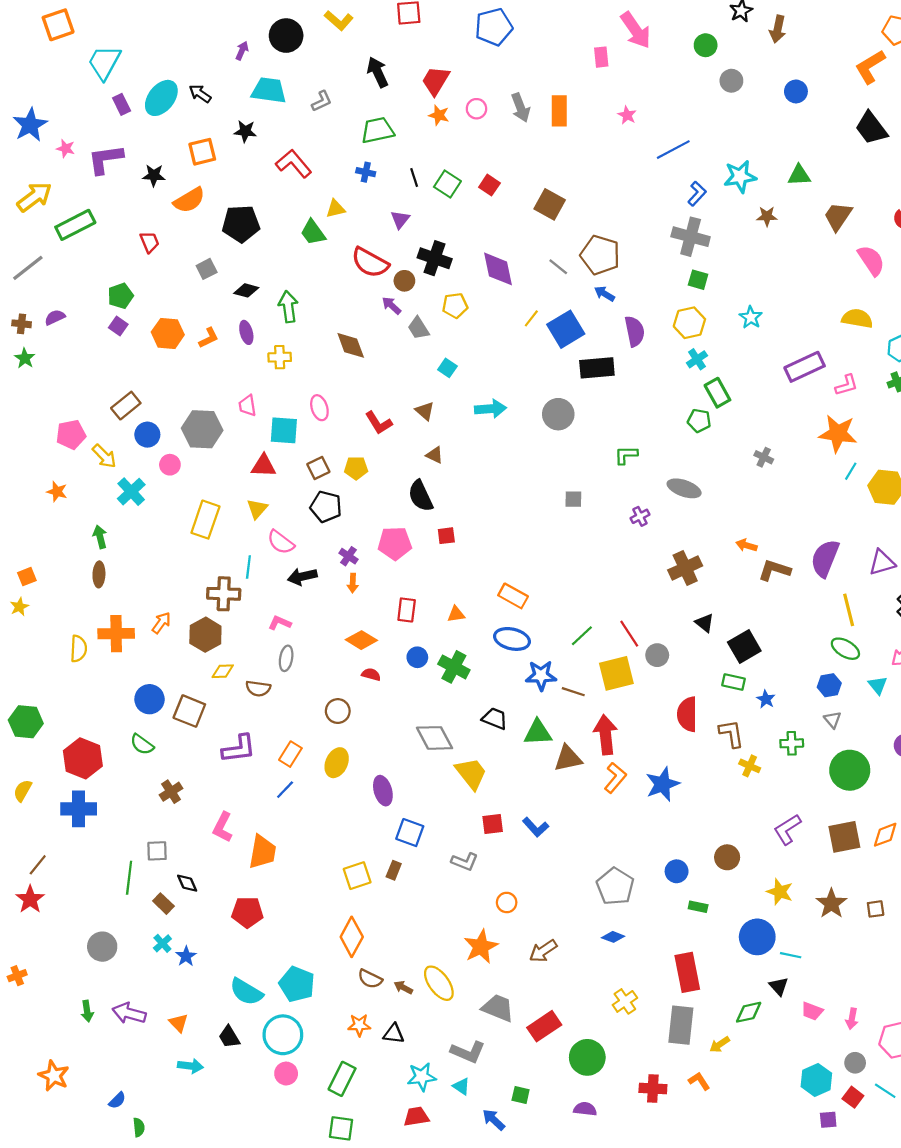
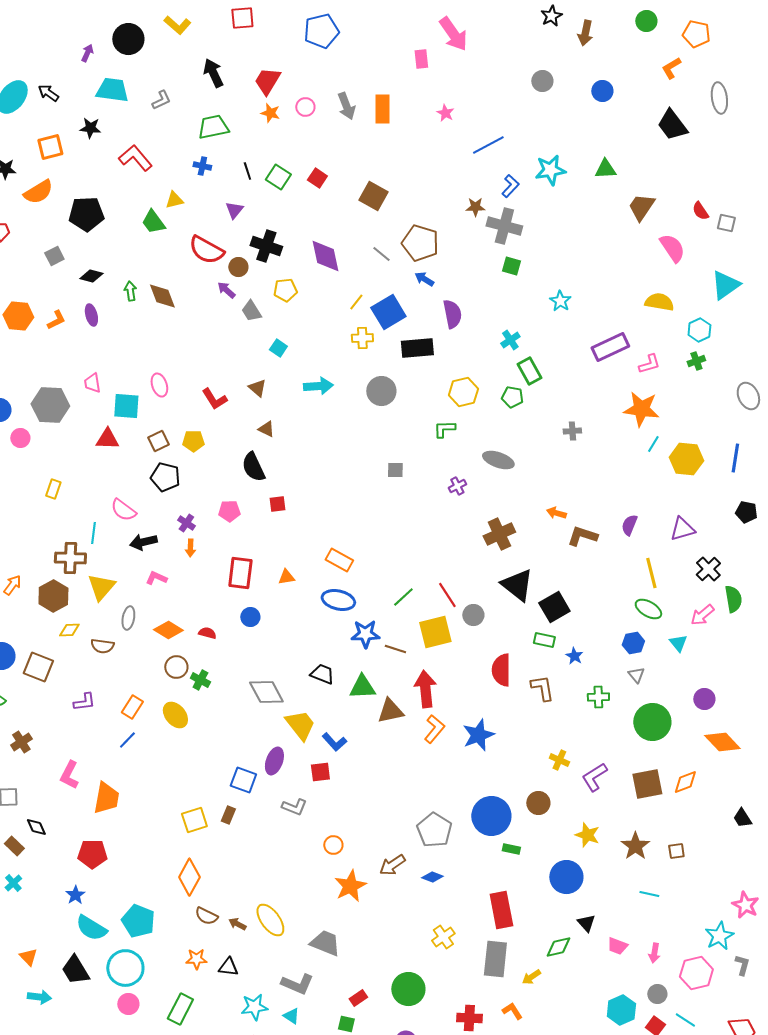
green circle: (706, 45) -> (646, 21), moved
orange L-shape: (870, 67) -> (671, 68), size x0.7
brown star: (767, 216) -> (475, 207), moved
green arrow: (288, 307) -> (130, 291), size x0.7
yellow hexagon: (689, 323) -> (463, 392), moved
brown diamond: (351, 345) -> (162, 296), moved
yellow cross: (280, 357) -> (362, 338), moved
gray cross: (764, 457) -> (572, 431), turned -30
yellow triangle: (257, 509) -> (101, 587), moved, size x1.4
yellow rectangle: (205, 520) -> (53, 489), size x0.6
pink pentagon: (395, 543) -> (229, 511), size x0.7
purple semicircle: (825, 558) -> (629, 525), size x0.6
red rectangle: (407, 610) -> (240, 573), size x1.4
pink L-shape: (280, 623) -> (156, 578), moved
black triangle: (705, 623) -> (517, 585), size x1.8
orange diamond: (361, 640) -> (168, 630), moved
green cross: (454, 667) -> (200, 680), moved, size x0.7
purple L-shape: (239, 749) -> (84, 702), size x0.7
yellow ellipse: (337, 763) -> (175, 715), turned -64
yellow cross: (750, 766) -> (559, 760), moved
purple ellipse: (383, 791) -> (274, 761), moved, turned 36
blue L-shape: (536, 827) -> (334, 742), moved
blue circle: (677, 871) -> (491, 816), size x1.8
orange star: (481, 947) -> (350, 886), moved
brown arrow: (543, 951) -> (392, 865), moved
cyan line: (791, 955) -> (649, 894), moved
blue star: (186, 956) -> (75, 895), moved
red rectangle: (544, 1026) -> (358, 998), moved, size x0.6
black trapezoid: (229, 1037) -> (75, 970), size x1.4

